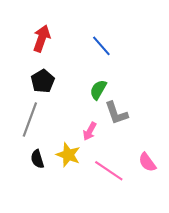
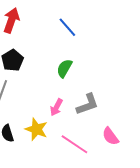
gray L-shape: (116, 113) -> (87, 104), moved, turned -90

